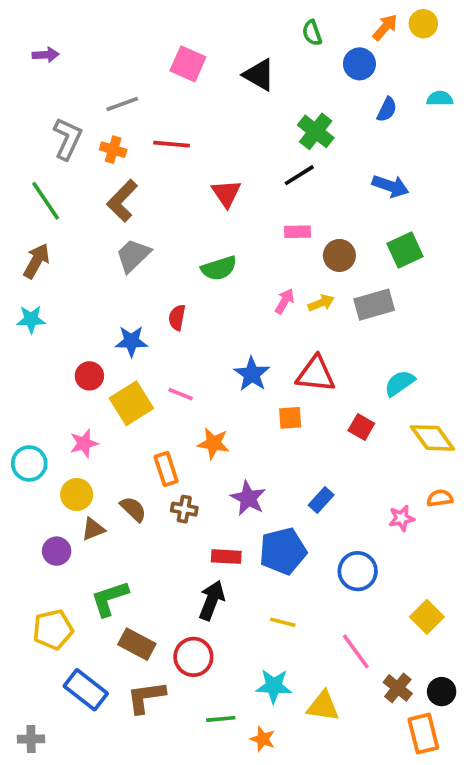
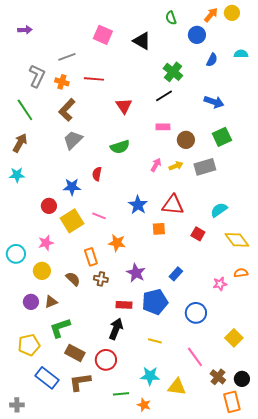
brown triangle: (93, 529) -> (51, 302), moved

